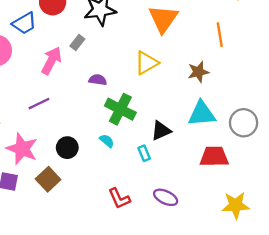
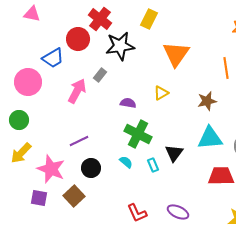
yellow triangle: (146, 63) -> (161, 93), size x0.7
purple semicircle: (98, 80) -> (128, 103), moved
purple line: (39, 104) -> (79, 141), moved
black triangle: (161, 131) -> (174, 153), turned -30
cyan rectangle: (144, 153) -> (153, 165), moved

